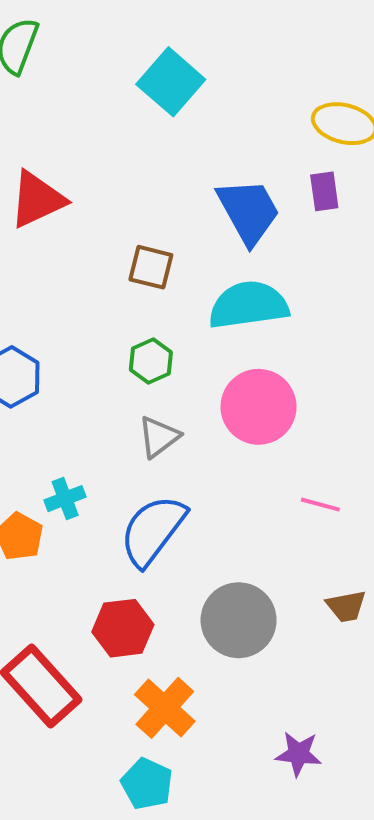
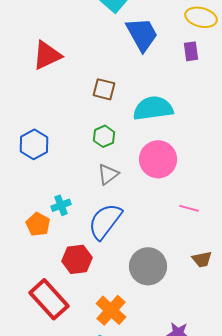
blue trapezoid: (249, 211) -> (142, 34), moved
red hexagon: (123, 628) -> (77, 259), moved

